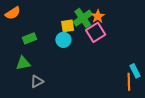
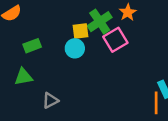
orange star: (98, 16) -> (128, 12), moved
gray triangle: (37, 81) -> (50, 100), moved

